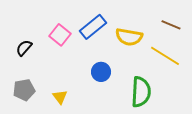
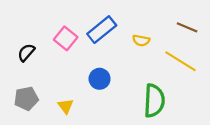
yellow semicircle: (129, 37) -> (141, 40), size x0.6
blue circle: (101, 72) -> (100, 79), moved

